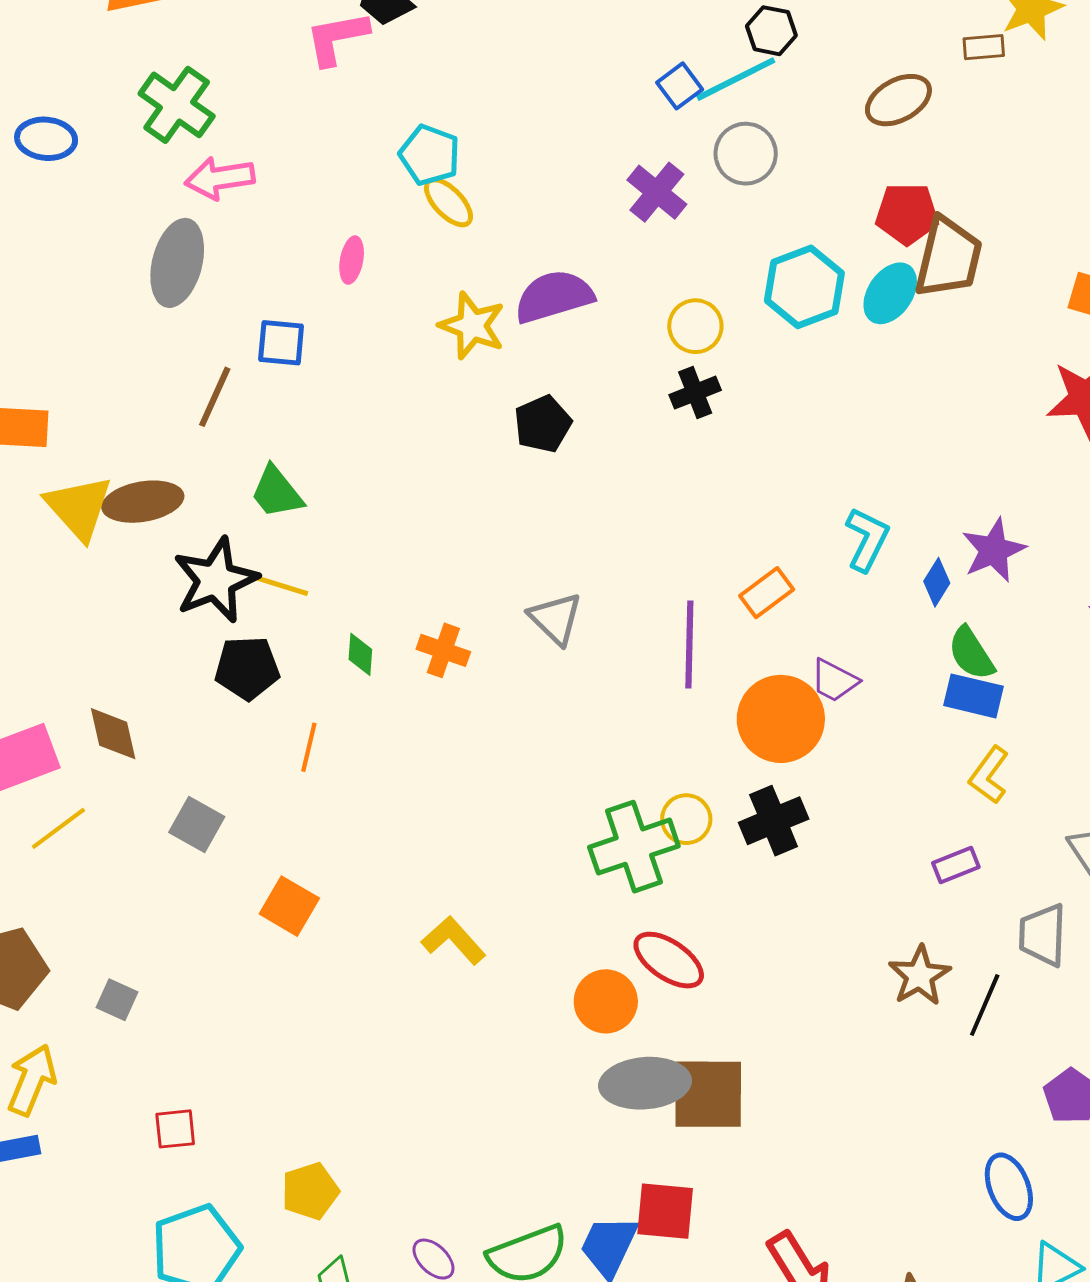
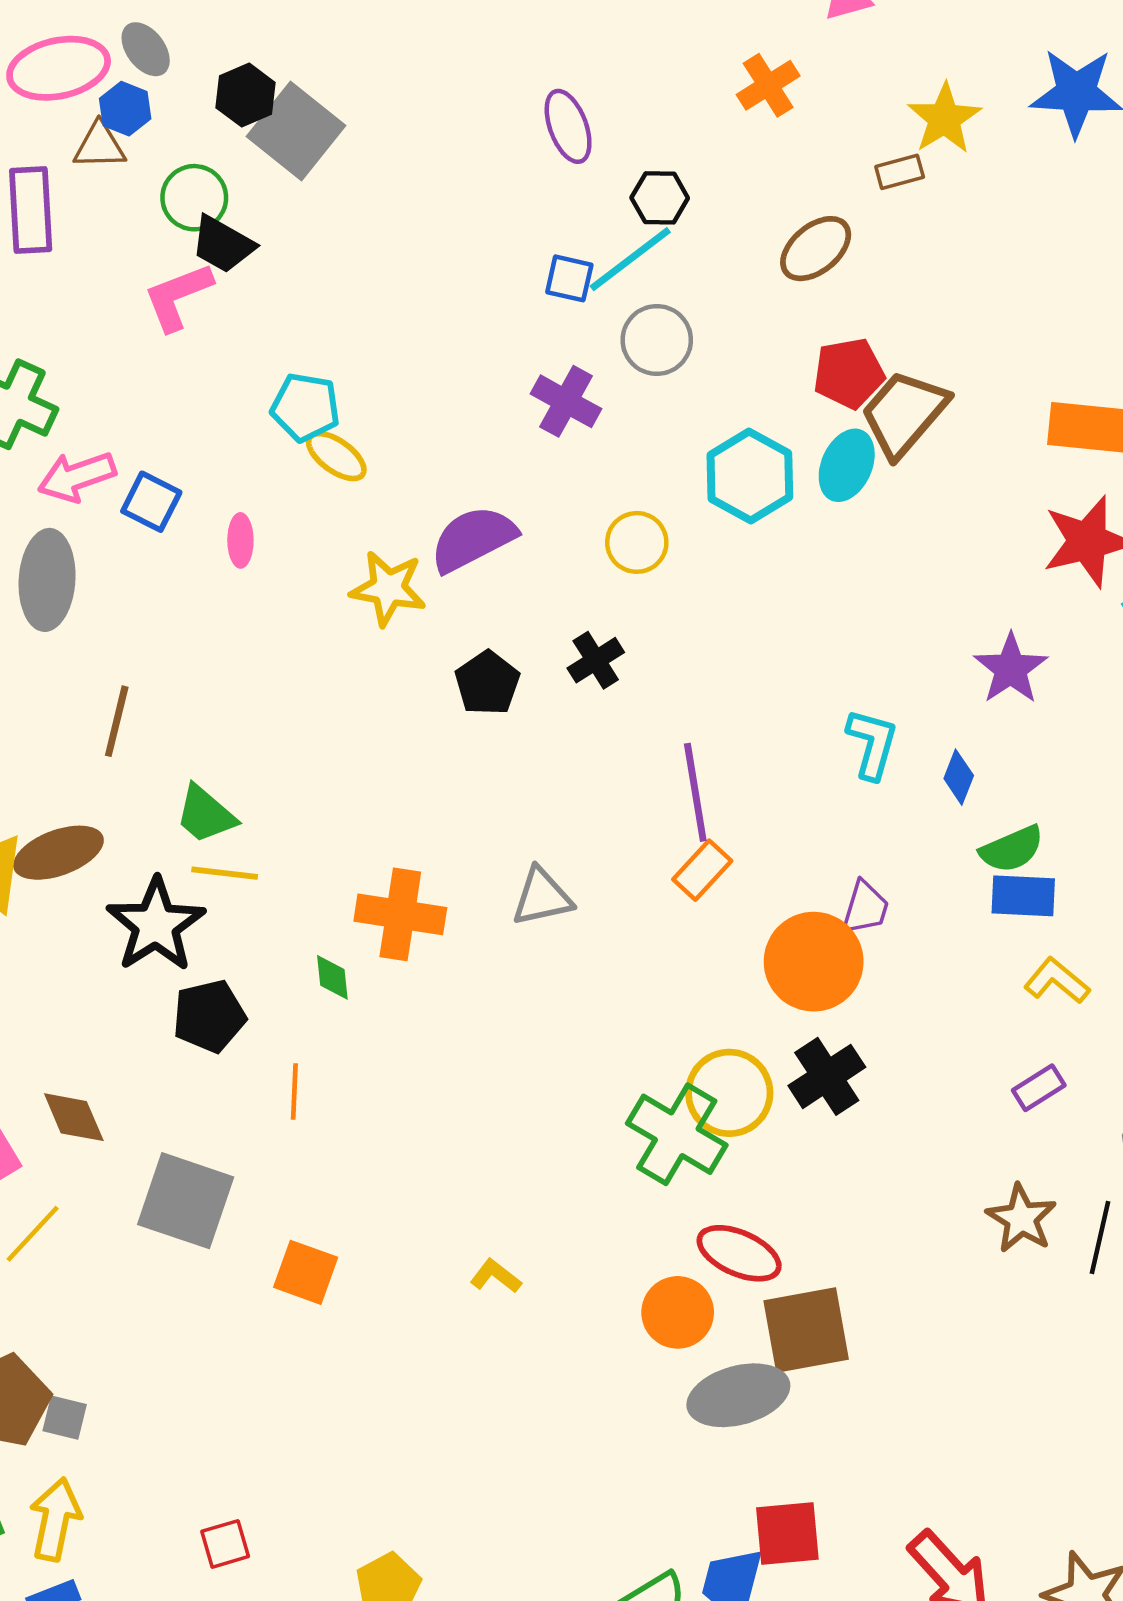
blue square: (680, 86) -> (569, 278), turned -30
brown trapezoid: (948, 258) -> (904, 413), turned -142
blue square: (281, 343) -> (151, 502), moved, turned 32
black cross: (695, 393) -> (596, 660), moved
purple star: (994, 550) -> (1011, 669), moved
yellow line: (279, 585) -> (225, 873), moved
orange rectangle: (767, 593) -> (702, 870), moved
gray triangle: (555, 619) -> (542, 897), turned -46
purple line: (689, 644) -> (695, 792), moved
orange cross: (443, 650) -> (400, 914), moved, size x1.5
green semicircle: (971, 653) -> (1012, 849), turned -70
purple trapezoid: (834, 681) -> (865, 908), turned -90
yellow L-shape: (989, 775) -> (1057, 981), turned 104
yellow circle: (686, 819) -> (729, 1093), size x1.5
gray square: (197, 824) -> (186, 1201), size x1.6
green cross: (634, 847) -> (677, 1134), turned -30
yellow L-shape: (454, 940) -> (496, 1276), size x0.7
gray square: (117, 1000) -> (65, 1418), moved
brown square: (708, 1094) -> (806, 1330), moved

